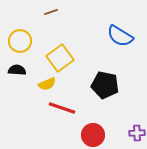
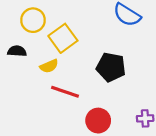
yellow circle: (20, 41) -> (33, 20), moved

